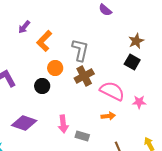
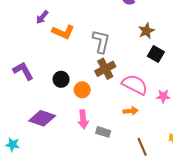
orange L-shape: (44, 41) -> (63, 32), turned -110
brown star: (136, 41) -> (146, 31), moved
orange circle: (55, 68) -> (82, 90), moved

